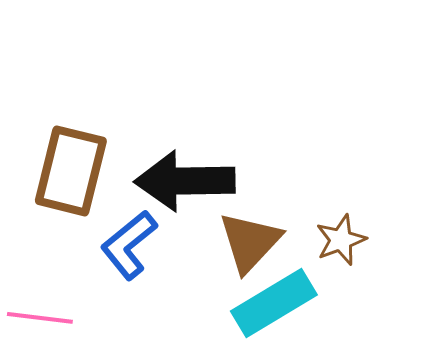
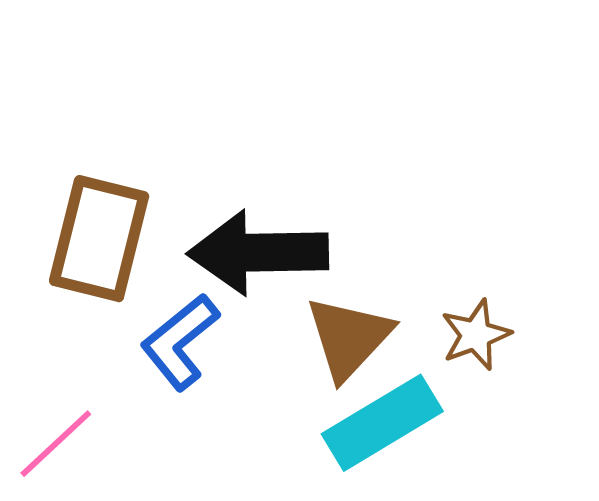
pink line: (40, 318) -> (56, 444), turned -50

